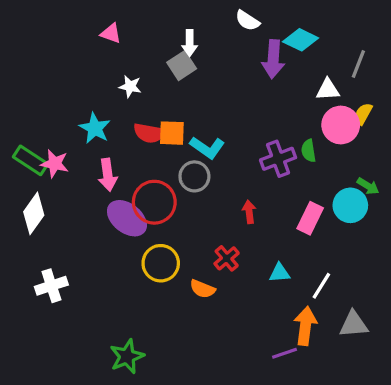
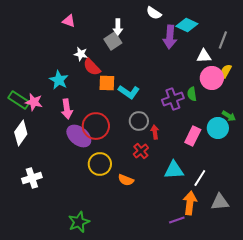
red semicircle: (149, 133) -> (92, 67), moved, turned 36
gray circle: (194, 176) -> (139, 121), moved
red cross: (227, 258) -> (141, 151), moved
cyan triangle: (280, 273) -> (174, 170), size x1.5

